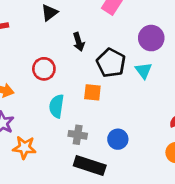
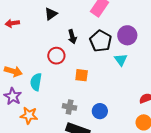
black pentagon: (111, 63) -> (101, 41), moved
red circle: (44, 69) -> (56, 56), moved
cyan semicircle: (57, 106) -> (36, 82), moved

